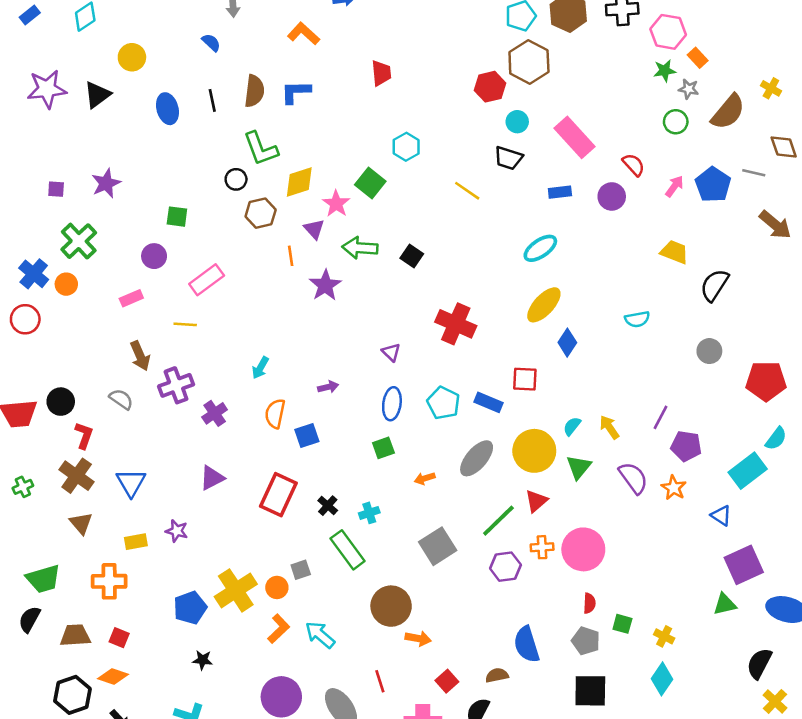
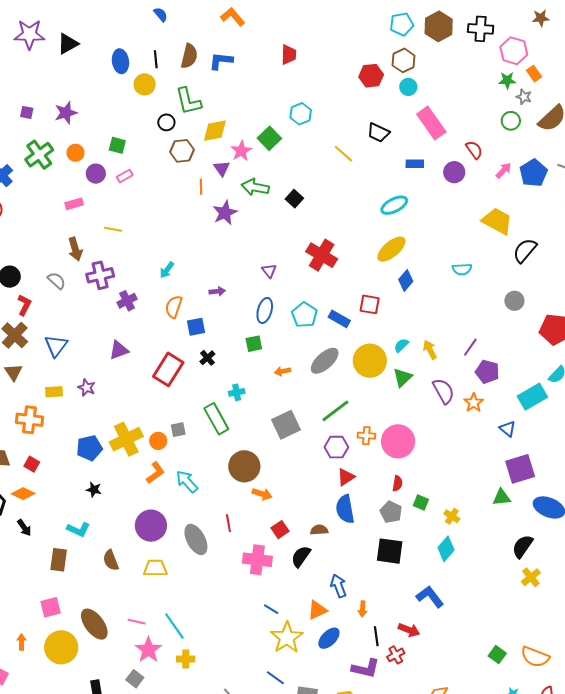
yellow circle: (132, 57) -> (145, 84), moved
brown hexagon: (529, 62) -> (404, 60), size x0.7
cyan circle: (517, 122) -> (408, 87), moved
yellow trapezoid: (674, 252) -> (497, 221), size x1.4
pink rectangle: (207, 280) -> (125, 176), moved, size x0.6
orange circle: (66, 284) -> (75, 153), moved
red triangle: (536, 501) -> (346, 477), moved
black cross: (328, 506) -> (207, 358), moved

